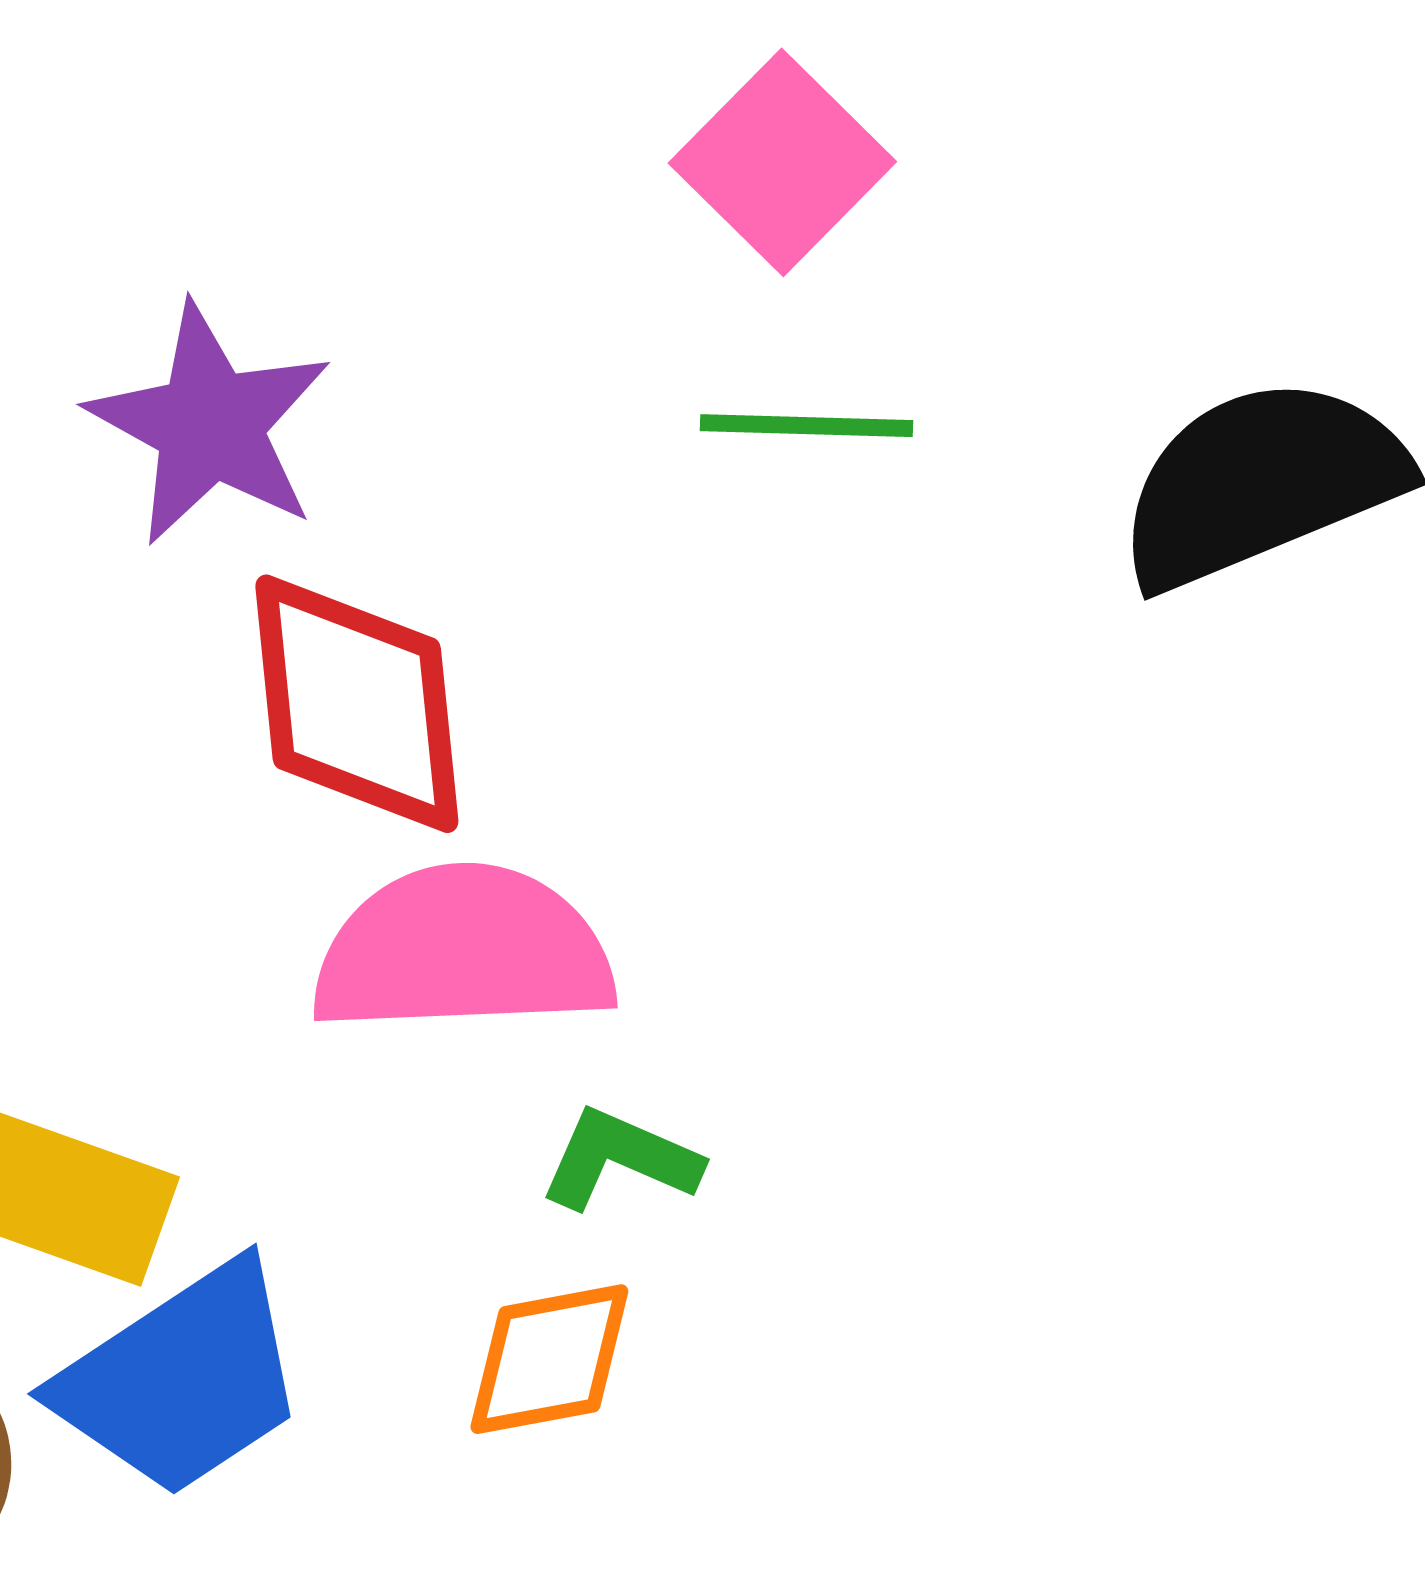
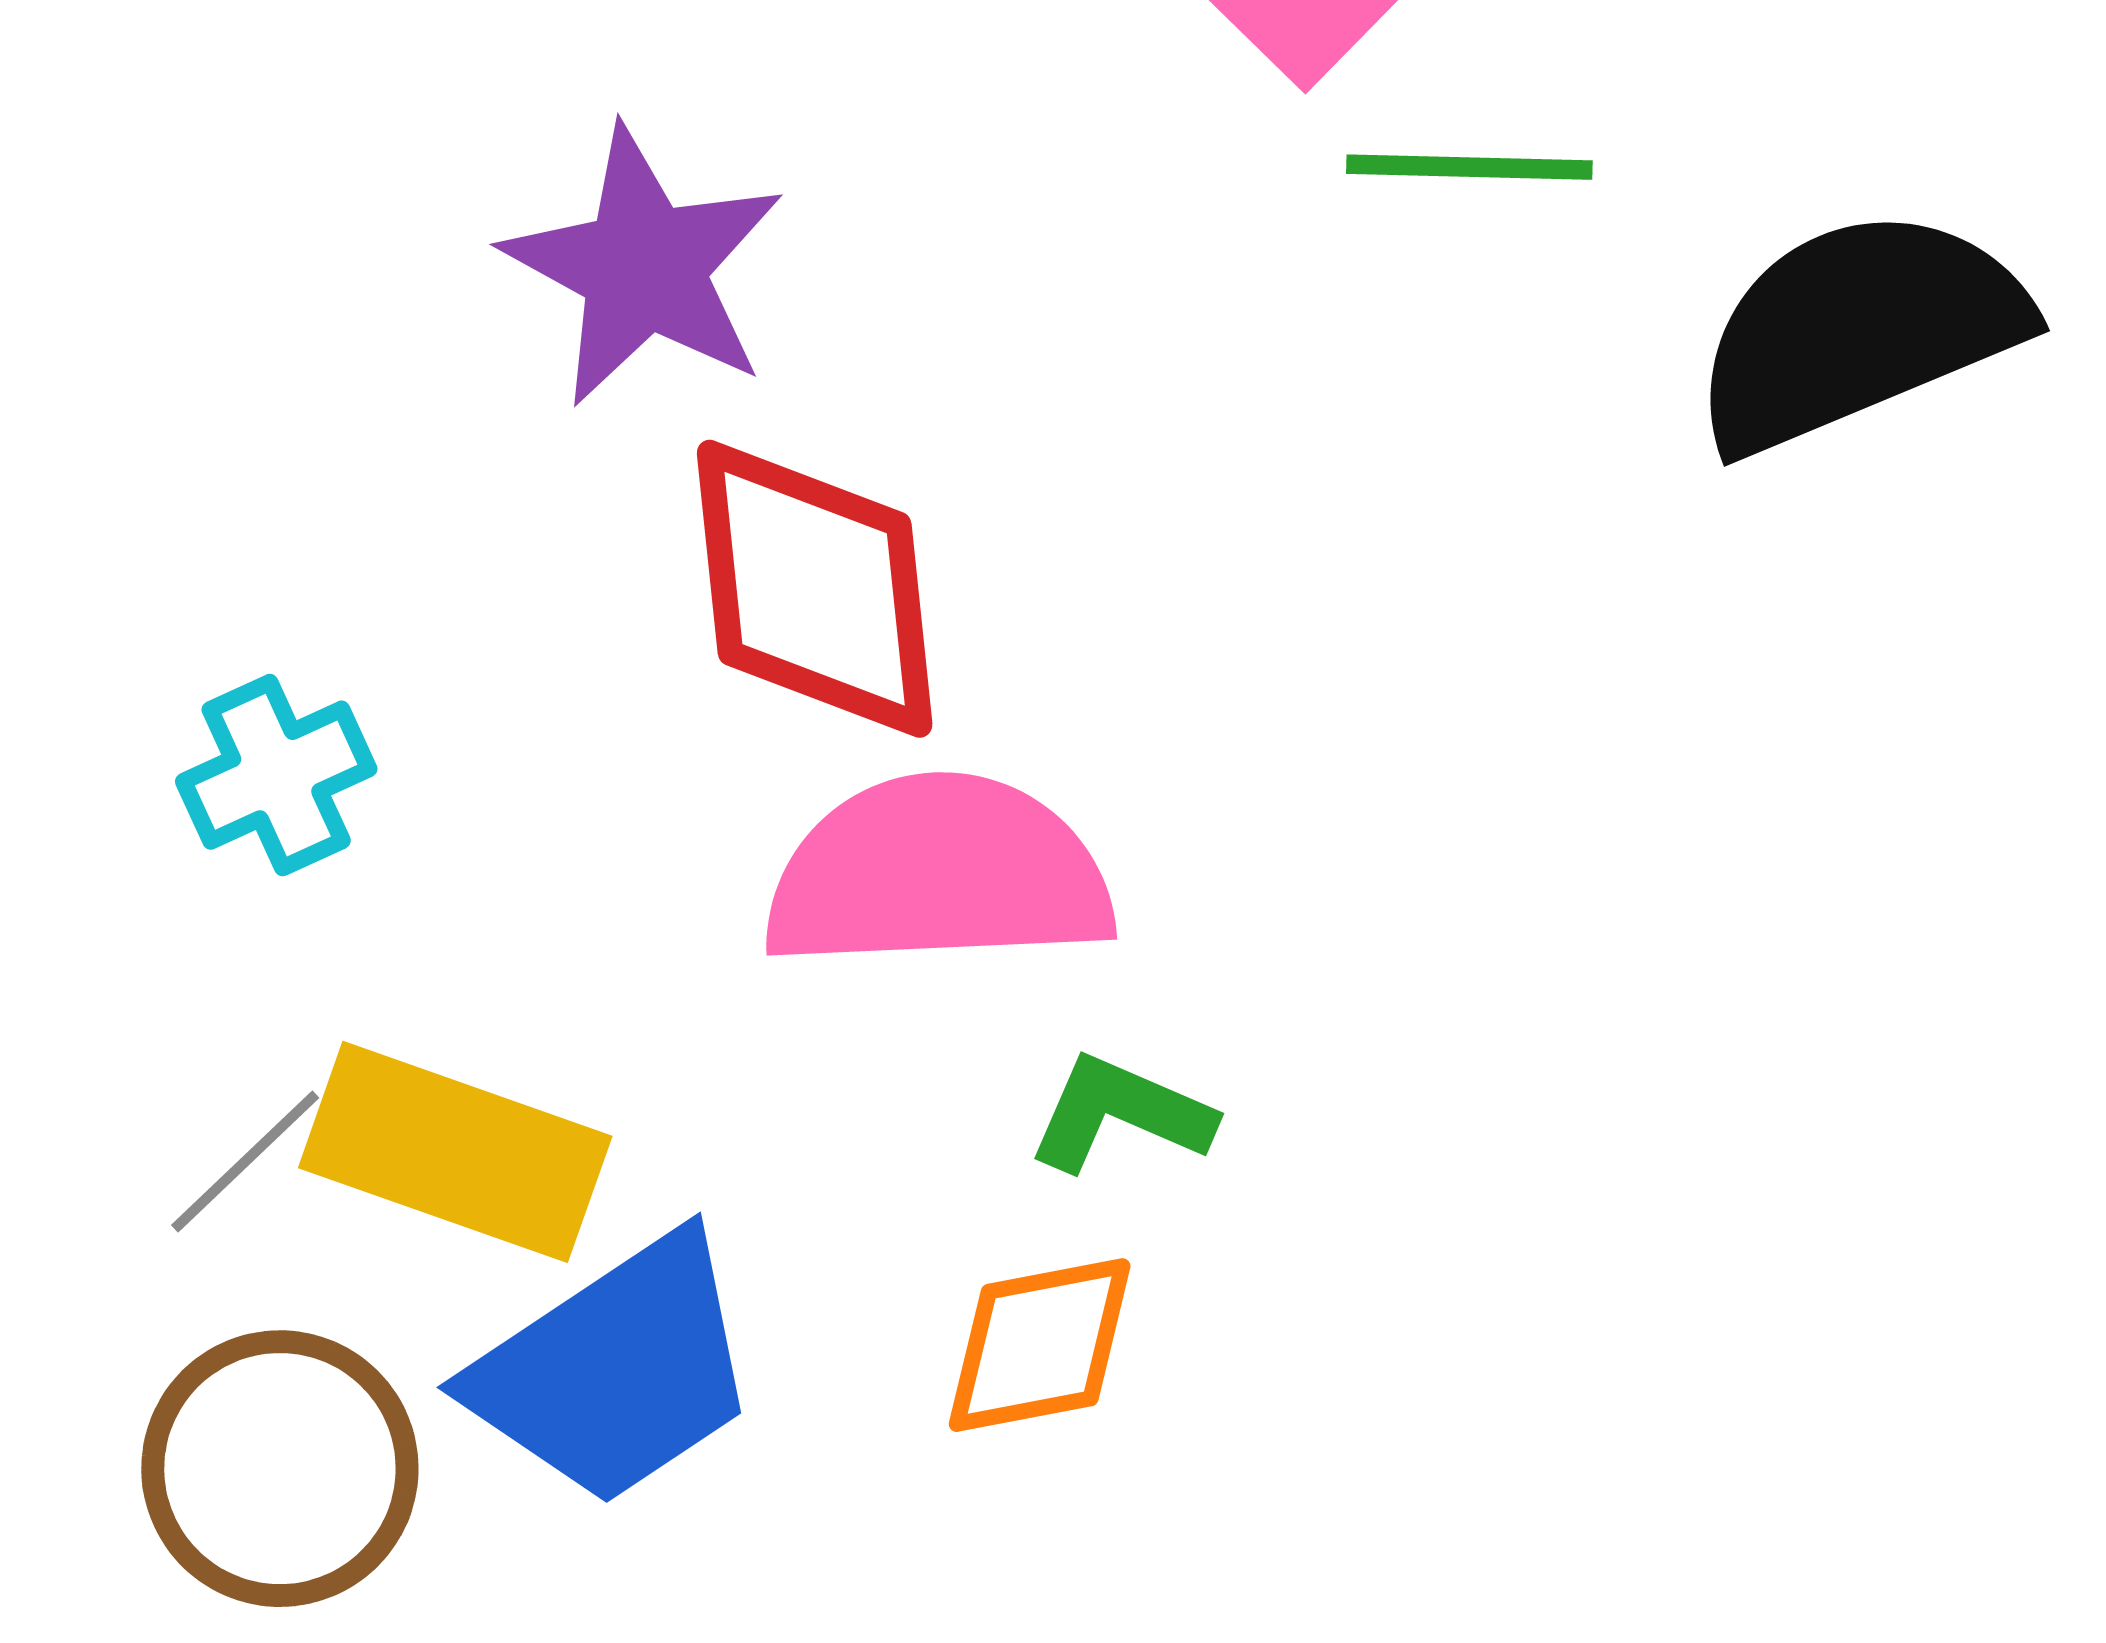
green line: (807, 426) -> (1469, 167), moved

